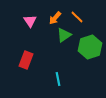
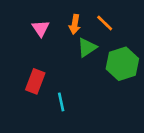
orange arrow: (55, 18) -> (75, 24), turned -32
cyan line: (58, 79) -> (61, 102), moved

